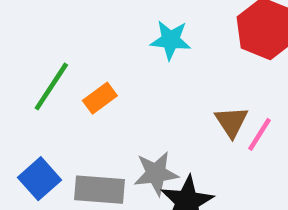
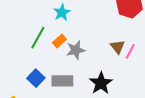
cyan star: (171, 40) -> (62, 12), moved, turned -30
gray star: (156, 173) -> (76, 50), moved

